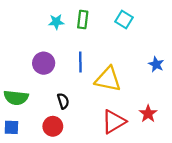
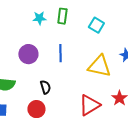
cyan square: (124, 20) -> (96, 25), moved
yellow triangle: (108, 79) -> (99, 66), moved

